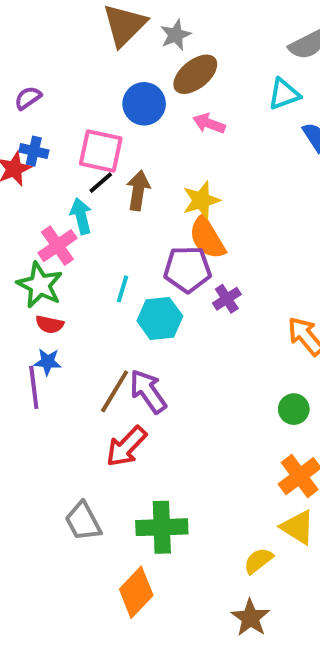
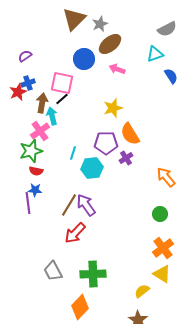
blue cross: (34, 151) -> (28, 83), turned -32
brown arrow: (138, 190) -> (42, 103), moved
orange semicircle: (207, 238) -> (130, 134), moved
green star: (40, 285) -> (31, 151), turned 30

